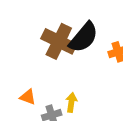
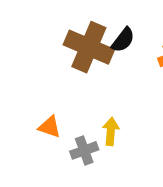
black semicircle: (84, 37) -> (123, 40), size x0.6

